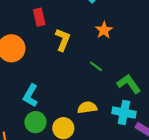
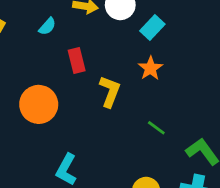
orange star: (104, 30) -> (150, 68), moved

